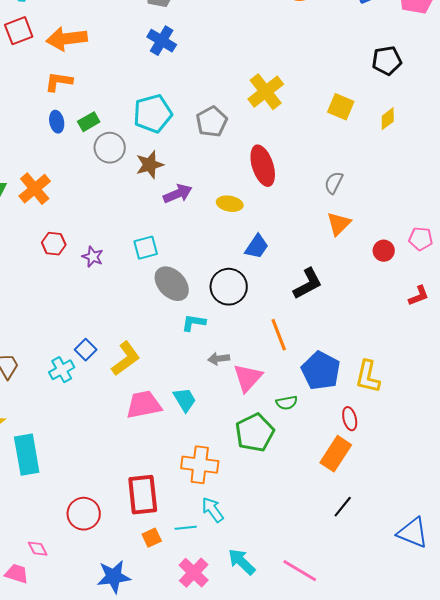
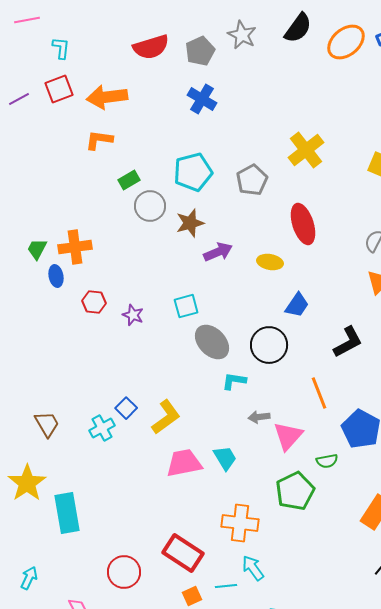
blue ellipse: (57, 122) -> (56, 276), moved
orange cross: (35, 189) -> (75, 247), turned 32
red rectangle: (143, 495) -> (183, 553), turned -51

